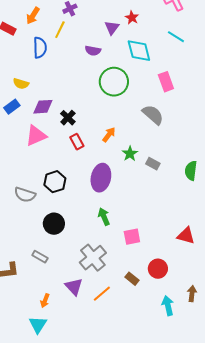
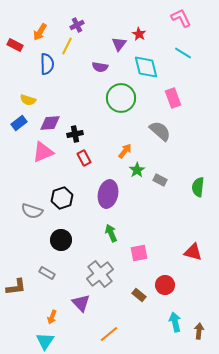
black cross: (68, 118) -> (75, 134), turned 35
orange arrow: (109, 135) -> (125, 151), moved
orange line: (102, 294) -> (109, 334), moved
brown arrow: (192, 294) -> (199, 331), moved

